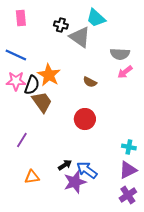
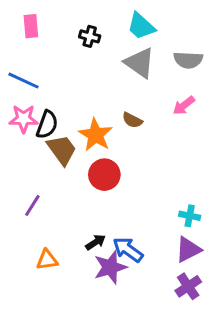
gray triangle: (80, 37) -> (140, 63), moved
gray semicircle: (120, 54) -> (188, 60), moved
orange star: (49, 75) -> (96, 135), moved
red circle: (85, 119) -> (104, 175), moved

